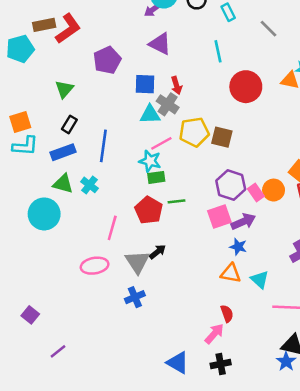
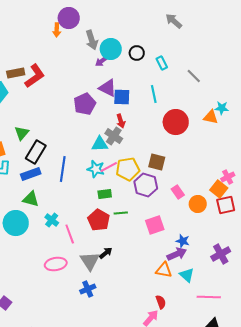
purple pentagon: (107, 60) -> (85, 104), moved
blue square: (145, 84) -> (122, 97), moved
green triangle: (64, 89) -> (22, 133), moved
black rectangle: (69, 124) -> (36, 152), size x1.6
yellow pentagon: (194, 132) -> (128, 169), moved
cyan star: (150, 161) -> (96, 169), moved
cyan cross: (90, 185) -> (52, 220), moved
purple hexagon: (231, 185) -> (146, 185), moved
pink rectangle: (256, 193) -> (178, 192), moved
purple arrow: (243, 222) -> (177, 254), moved
pink line: (112, 228) -> (70, 234), turned -36
blue star: (238, 247) -> (183, 241), moved

